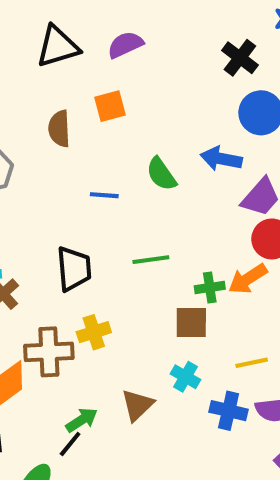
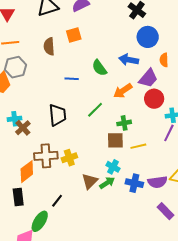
green line: (151, 260) -> (95, 110), turned -36
orange arrow: (248, 279) -> (123, 91), moved
yellow cross: (94, 332) -> (69, 158), moved
yellow line: (252, 363) -> (138, 146), moved
green arrow: (82, 420) -> (107, 183), moved

